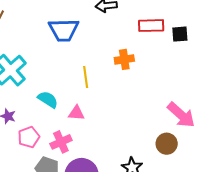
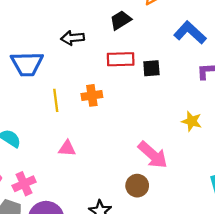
yellow line: (86, 77) -> (56, 100), moved
pink triangle: (76, 113) -> (67, 148), moved

